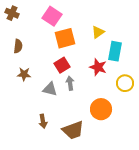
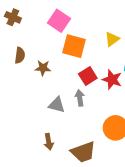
orange square: (65, 38) -> (74, 46), turned 30
red square: (62, 65) -> (88, 76), moved
brown star: (24, 74) -> (43, 68), moved

